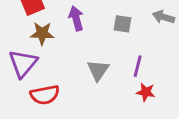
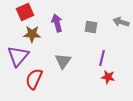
gray triangle: (98, 70) -> (63, 61), moved
red semicircle: (45, 95) -> (34, 79), turned 125

